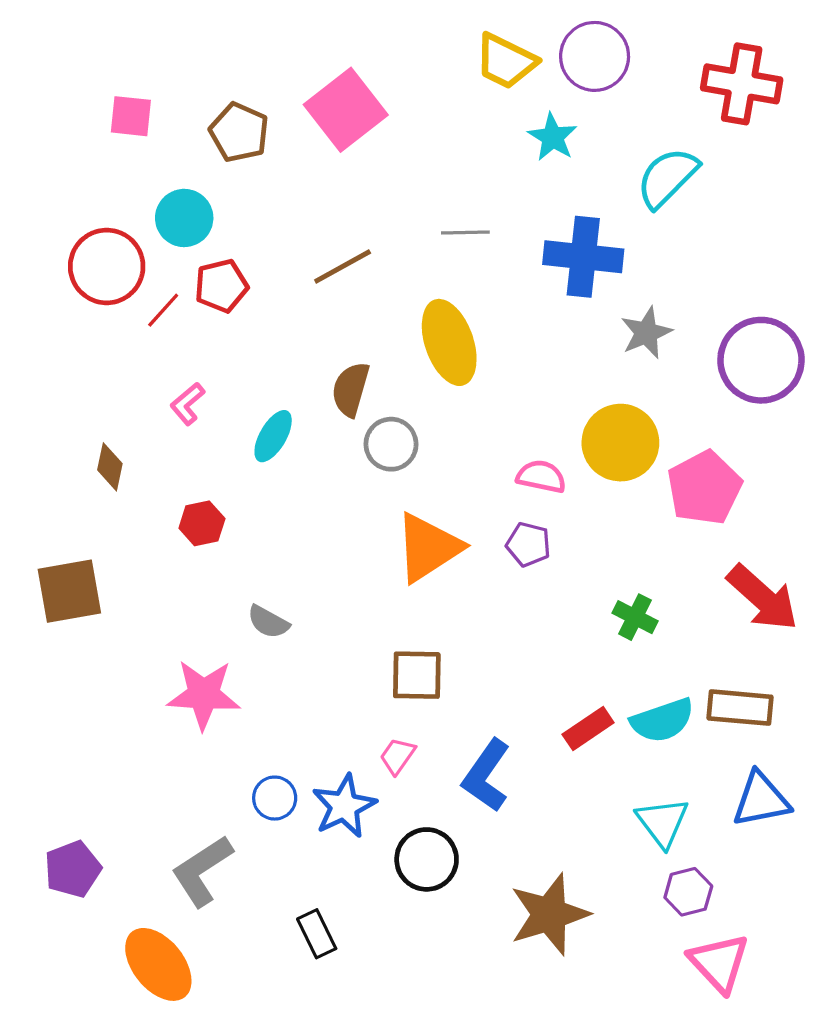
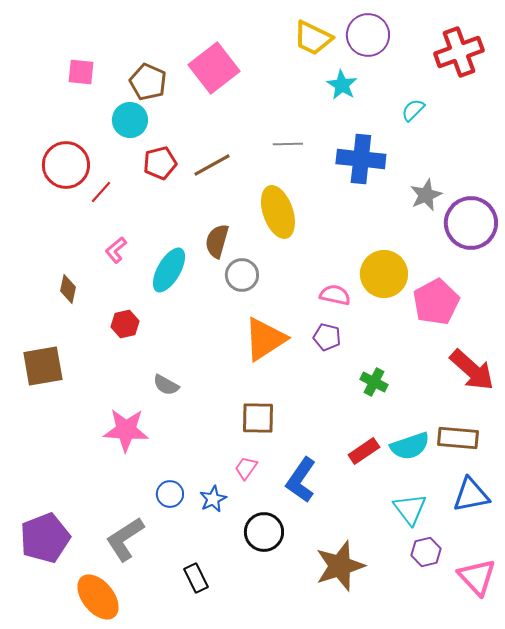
red cross: (742, 84) -> (459, 52), turned -30
cyan semicircle: (667, 178) -> (413, 110), size x0.6
cyan circle: (184, 218) -> (130, 120), moved
red pentagon: (221, 286) -> (160, 163), moved
gray star: (646, 333) -> (426, 195), moved
cyan ellipse: (273, 436) -> (169, 270), size x1.4
green cross: (635, 617) -> (374, 382), moved
blue star: (344, 806) -> (213, 499), size x0.7
purple pentagon: (73, 869) -> (45, 538), size x1.4
pink triangle: (719, 963) -> (477, 577), moved

